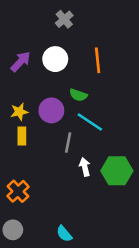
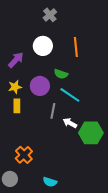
purple arrow: (21, 62) -> (16, 60), moved
white arrow: (85, 167) -> (70, 123), moved, turned -48
orange cross: (18, 191) -> (24, 155), moved
cyan semicircle: (64, 234) -> (50, 182), turned -32

